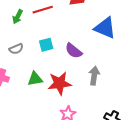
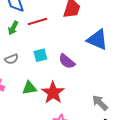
gray arrow: (94, 76) -> (100, 103), moved, turned -54
red star: (60, 83) -> (53, 93), turned -30

